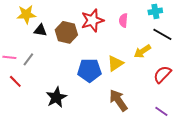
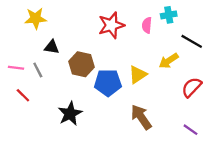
cyan cross: (155, 11) -> (169, 15), moved
black triangle: (40, 30) -> (52, 47), moved
brown hexagon: (66, 32) -> (81, 64), moved
gray line: (28, 59) -> (38, 70), turned -64

